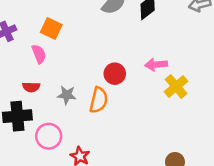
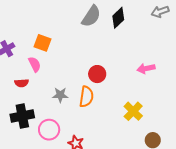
pink arrow: (156, 64) -> (146, 68), moved
yellow cross: (176, 86) -> (133, 111), moved
red semicircle: (31, 87) -> (22, 83), moved

